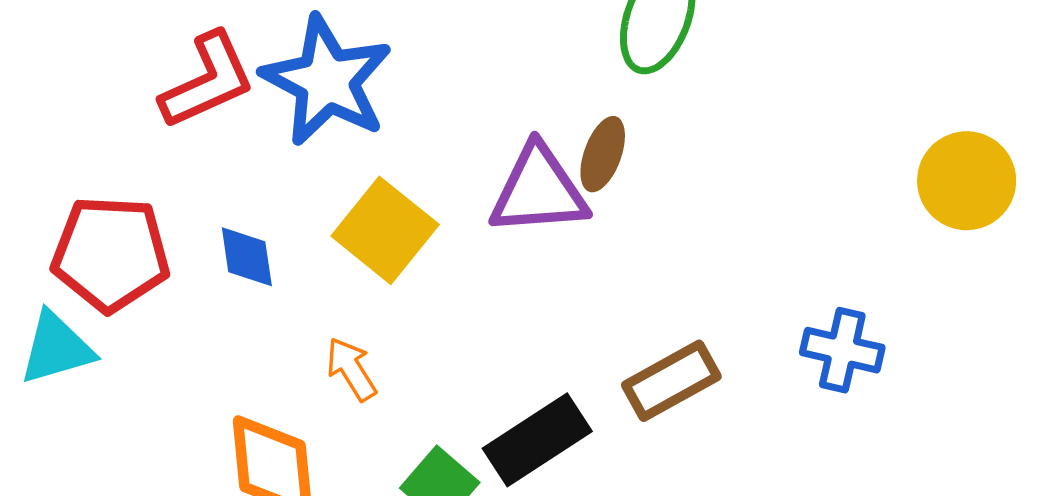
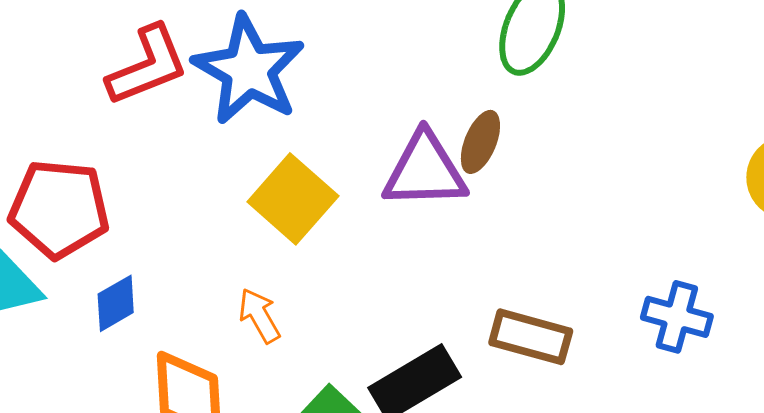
blue diamond: (247, 257) -> (116, 303), moved, turned 66
brown rectangle: (671, 381) -> (531, 337), turned 42

